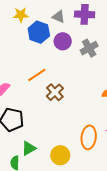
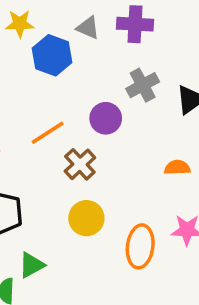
purple circle: (63, 41) -> (106, 118), moved
yellow circle: (60, 155) -> (86, 218), moved

